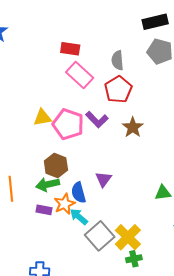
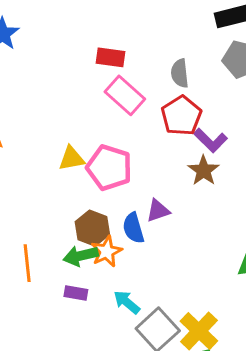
purple L-shape: (97, 120) -> (210, 140), moved
purple triangle: (103, 179) -> (158, 211), moved, turned 36
blue semicircle: (79, 193) -> (133, 228), moved
orange star: (65, 204) -> (107, 251), moved

